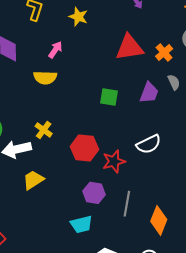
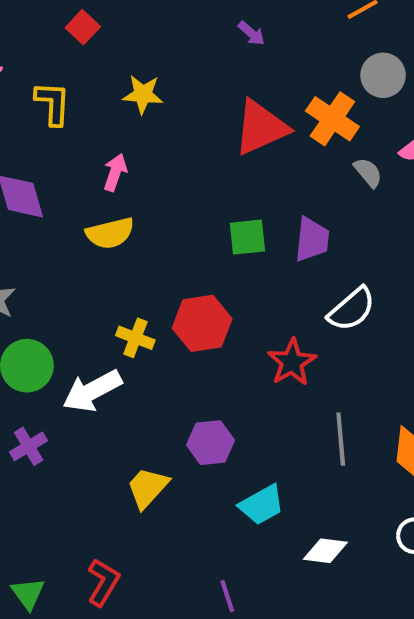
orange cross: (164, 52) -> (332, 119), size x1.4
purple trapezoid: (149, 93) -> (312, 239), moved
red hexagon: (84, 148) -> (202, 323), moved
yellow trapezoid: (33, 180) -> (148, 488), moved
purple hexagon: (94, 193) -> (210, 443), moved

